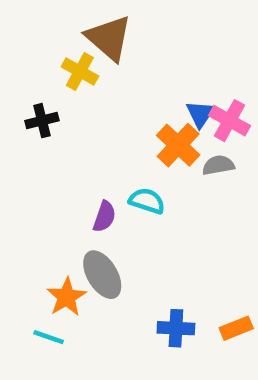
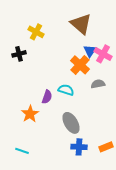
brown triangle: (109, 38) -> (81, 24), moved
gray semicircle: (218, 165) -> (98, 84), moved
gray ellipse: (102, 275) -> (71, 123), moved
orange star: (66, 297) -> (30, 114), moved

